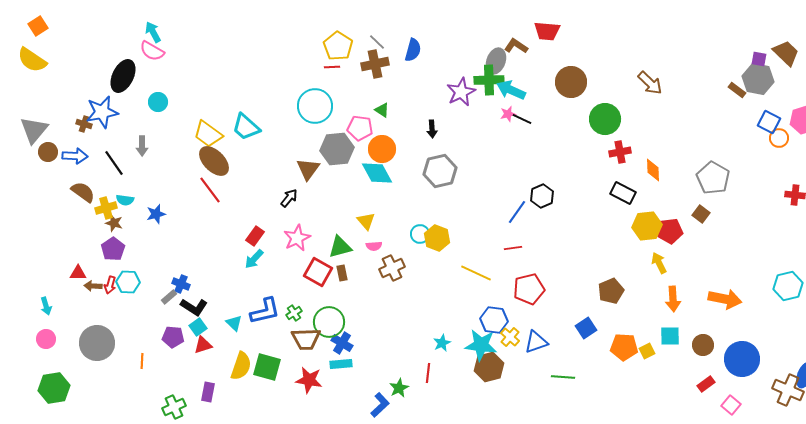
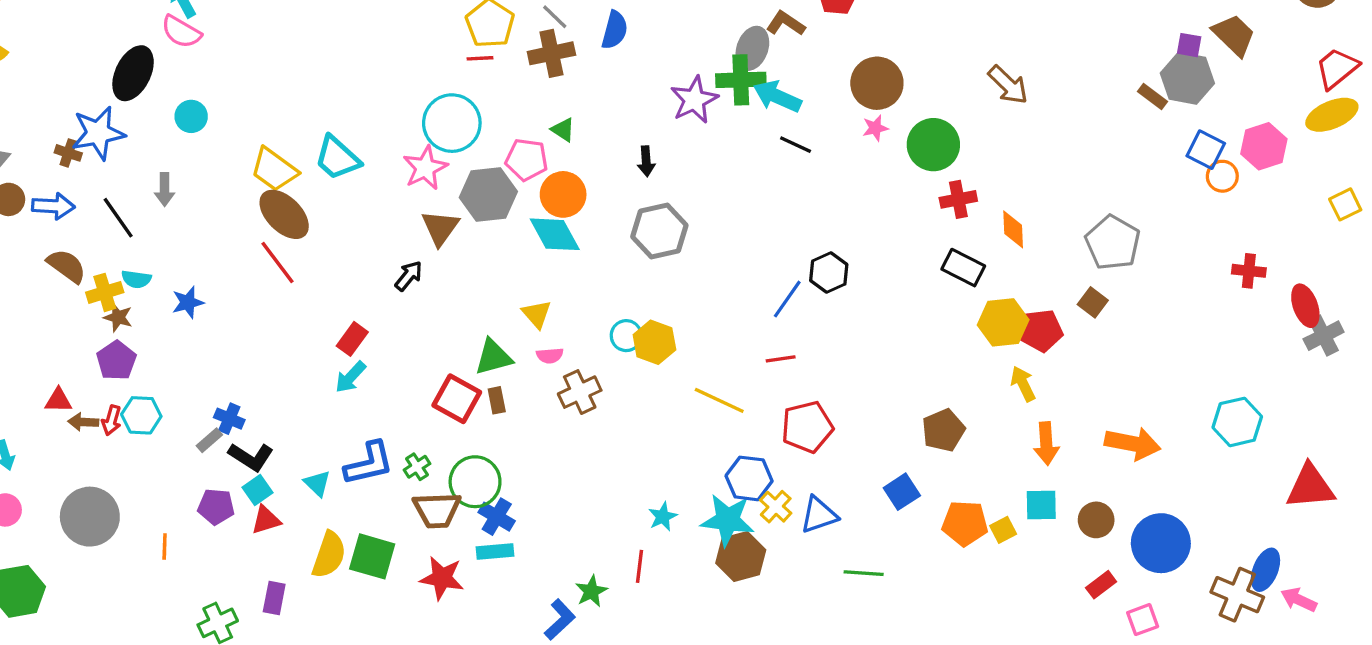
pink star: (508, 114) -> (875, 128), moved
pink star: (297, 238) -> (425, 168), moved
pink square: (731, 405) -> (1143, 620), turned 30

